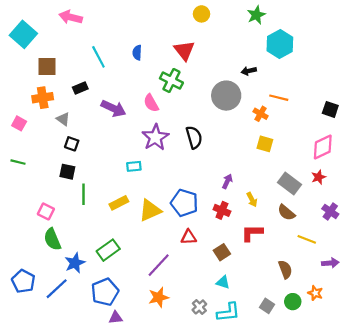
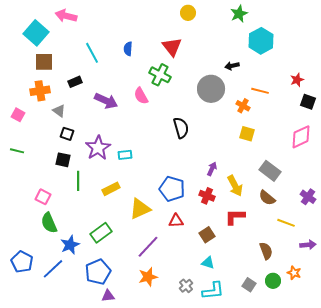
cyan square: (23, 34) -> (36, 33), moved
purple star: (155, 137) -> (98, 148), moved
red star: (319, 177) -> (297, 80), moved
yellow arrow: (252, 200) -> (235, 186), size x1.5
yellow triangle: (150, 210) -> (140, 209), moved

